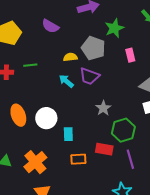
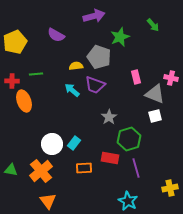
pink rectangle: (130, 55) -> (136, 77), moved
orange ellipse: (18, 115) -> (24, 101), moved
white circle: (46, 118) -> (52, 144), moved
cyan rectangle: (68, 134) -> (74, 143), turned 40

